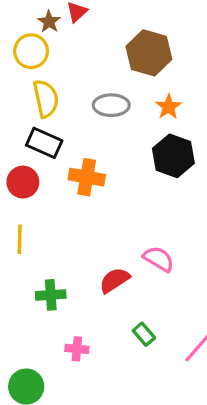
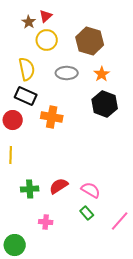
yellow circle: (31, 51) -> (47, 40), moved
pink semicircle: (159, 259) -> (91, 190), moved
red semicircle: (115, 280) -> (59, 186), moved

